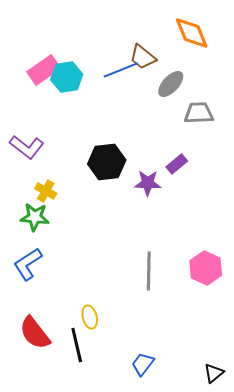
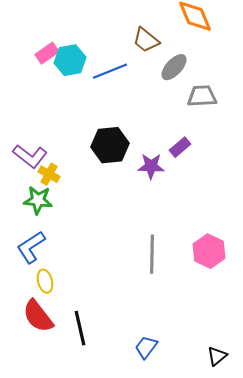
pink rectangle: (44, 70) -> (47, 53), size x0.7
blue line: (121, 70) -> (110, 71), moved
purple L-shape: (27, 147) -> (30, 156), moved
yellow ellipse: (90, 317) -> (45, 281), moved

